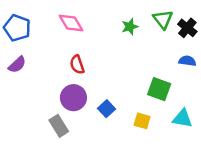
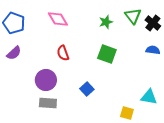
green square: (159, 89) -> (107, 54), moved
purple circle: (73, 98) -> (46, 80), moved
yellow square: (142, 121) -> (127, 113), moved
gray rectangle: (59, 126) -> (48, 103), turned -54

